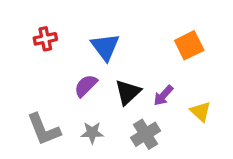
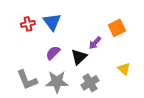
blue triangle: (105, 47) -> (52, 22), moved
purple arrow: (163, 95) -> (95, 43), moved
gray star: (92, 133) -> (57, 82), size x1.6

